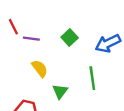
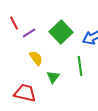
green square: (70, 37) -> (61, 32), size x1.6
purple line: (31, 39) -> (29, 33), turned -40

